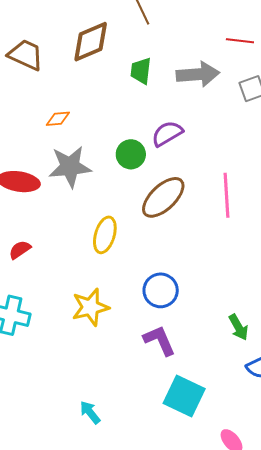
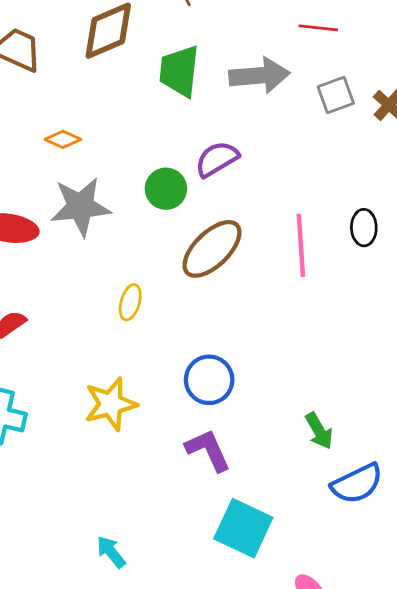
green trapezoid: (141, 71) -> (179, 71), size x1.4
orange diamond: (58, 119) -> (63, 139), turned 30
yellow ellipse: (105, 235) -> (130, 302), size x0.7

